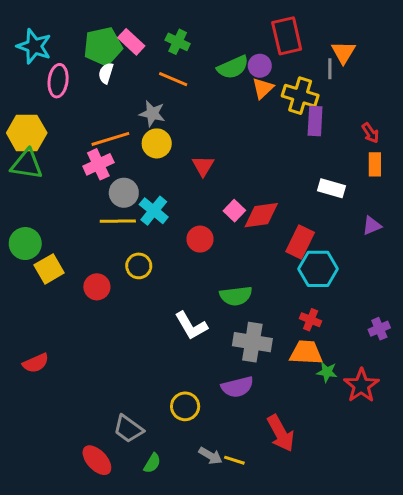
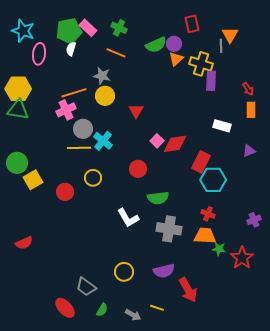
red rectangle: (287, 36) -> (192, 24), size x0.7
red circle: (200, 239) -> (138, 169), moved
purple semicircle: (237, 387) -> (164, 271), moved
gray arrow: (210, 456) -> (133, 315), moved

